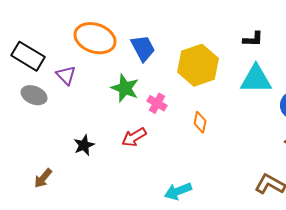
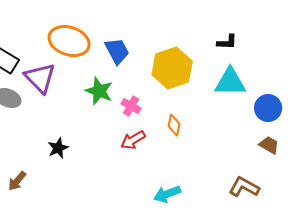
purple triangle: (66, 75) -> (40, 78), size x1.6
red arrow: (134, 137) -> (133, 140), moved
cyan arrow: (178, 191) -> (167, 194), moved

